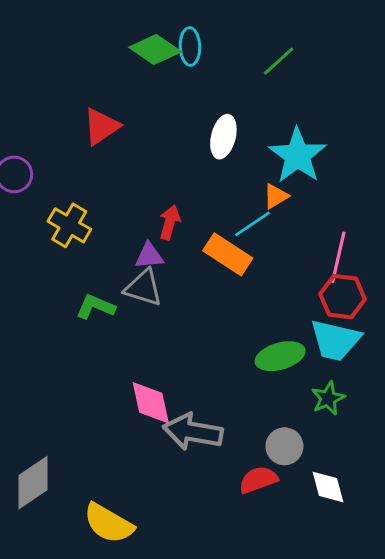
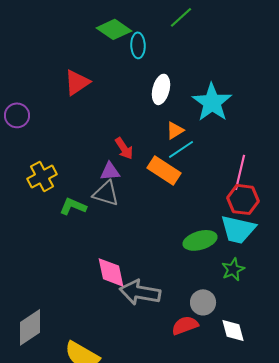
cyan ellipse: (190, 47) -> (138, 45), moved
green line: (279, 61) -> (181, 17), moved
orange triangle: (276, 196) -> (175, 130), moved
red arrow: (170, 222) -> (124, 148), turned 130
yellow cross: (69, 225) -> (42, 176), moved, turned 32

